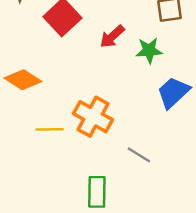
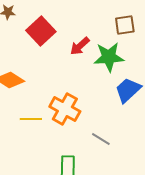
green star: (149, 50) -> (109, 57), size x1.4

